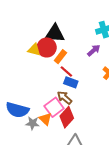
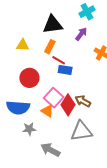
black triangle: (55, 34) -> (53, 25), moved
red circle: (47, 47) -> (29, 78), moved
brown arrow: (65, 98) -> (83, 101), moved
gray star: (33, 123) -> (29, 129), moved

